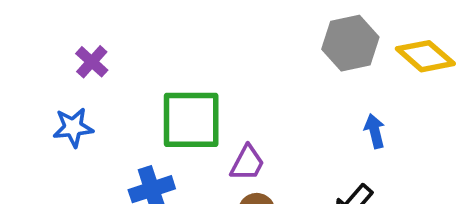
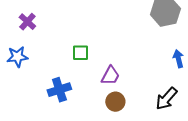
green square: (191, 120) -> (80, 53), size x0.5

